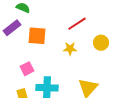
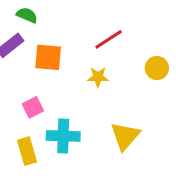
yellow circle: (101, 43) -> (157, 68), moved

